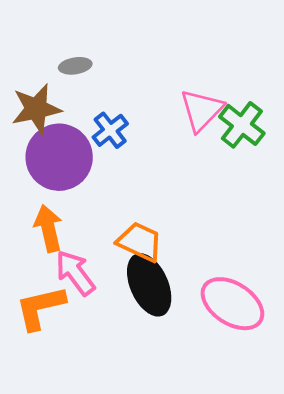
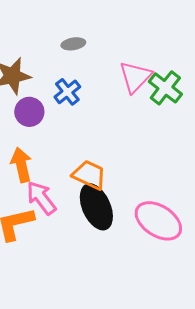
gray ellipse: (75, 66) -> (73, 44), moved
purple circle: (59, 157) -> (29, 112), size x0.6

